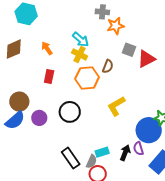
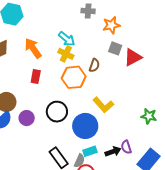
orange star: (116, 26) -> (111, 25), moved
orange arrow: (47, 48) -> (33, 48), size x1.5
yellow L-shape: (116, 106) -> (103, 105), turned -100
blue circle: (149, 130) -> (85, 126), moved
black arrow: (125, 153) -> (113, 151), turned 49

